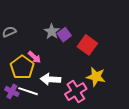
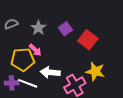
gray star: (52, 31) -> (38, 28), moved
yellow pentagon: (22, 67) -> (23, 59), turned 30
purple cross: (12, 91) -> (12, 83), turned -32

